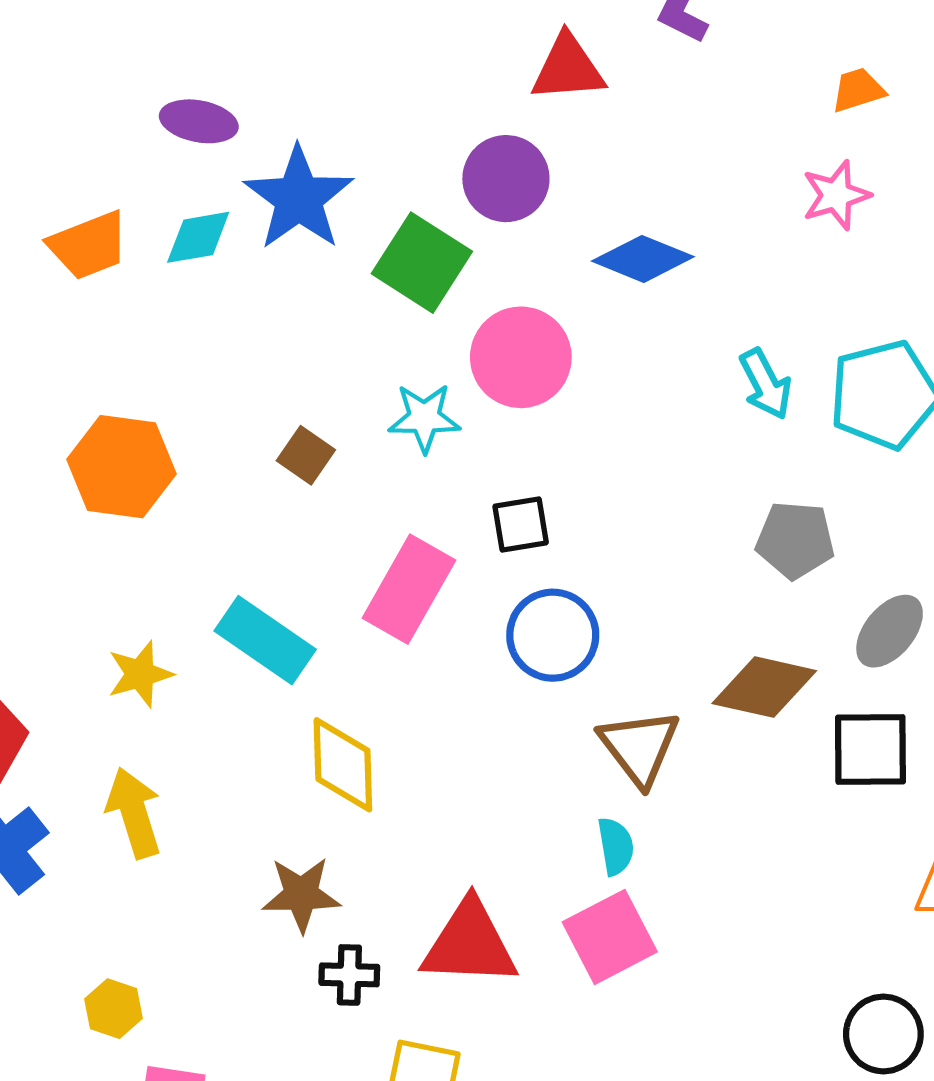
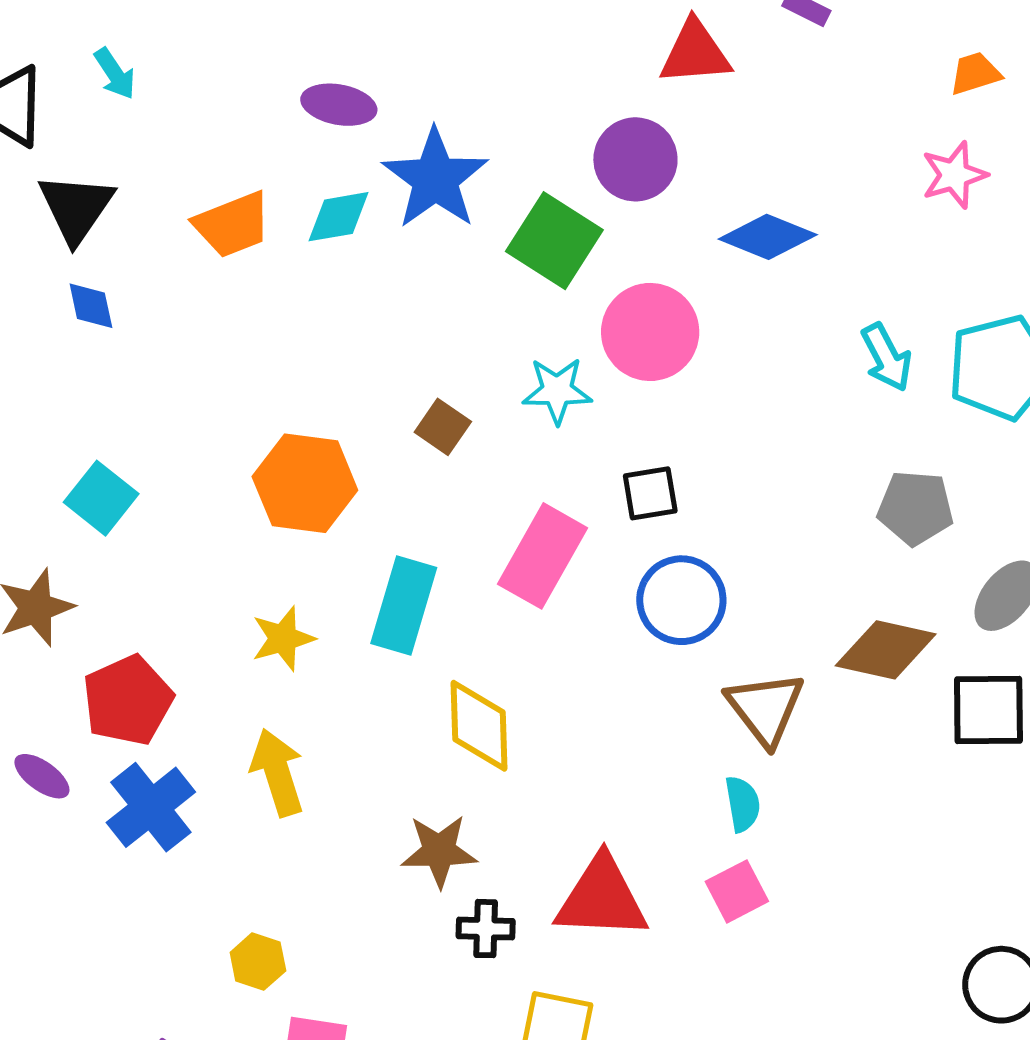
orange hexagon: (121, 467) -> (305, 483), moved
cyan rectangle: (265, 640) -> (404, 605), turned 72
pink square: (610, 937) -> (737, 891), size x0.7

